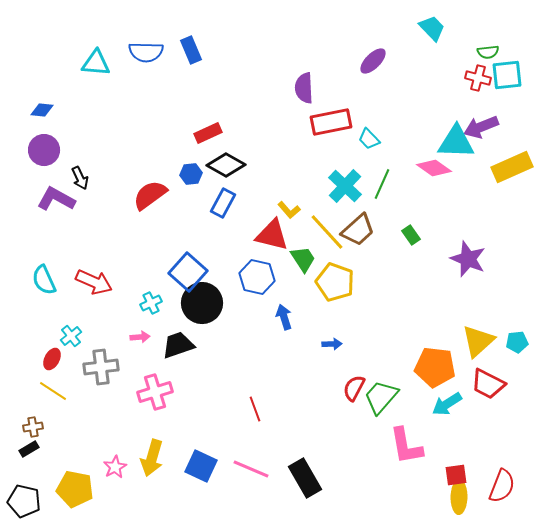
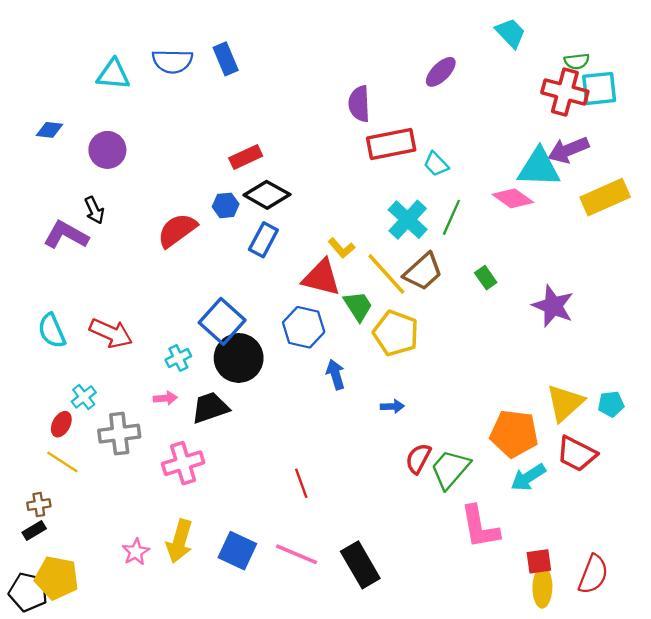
red cross: (478, 78) -> (565, 92), size x1.5
purple circle: (44, 150) -> (107, 150), moved
yellow pentagon: (75, 489) -> (57, 578), moved

